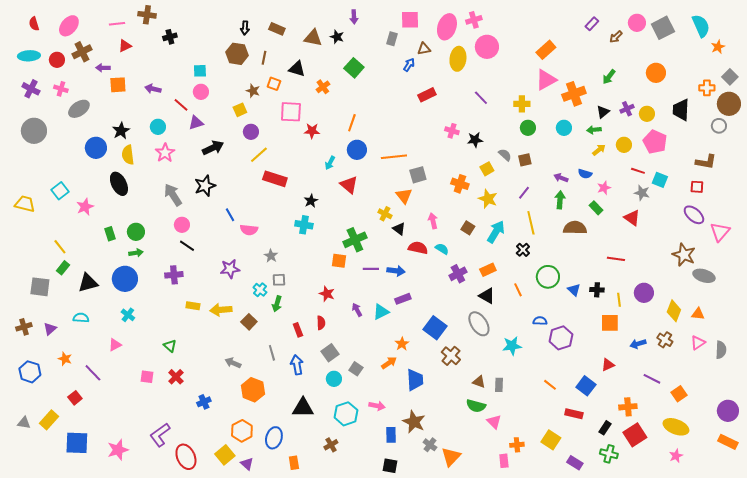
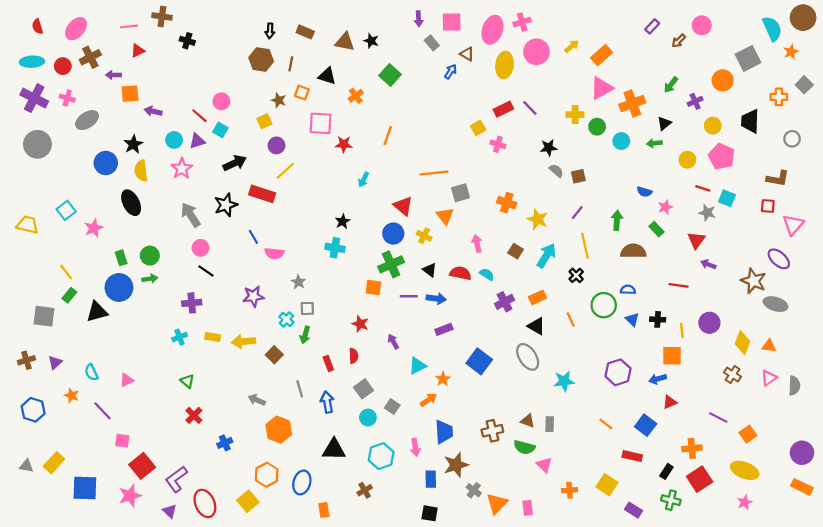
purple arrow: (354, 17) -> (419, 19), moved
gray square: (663, 28) -> (748, 58), moved
black cross: (170, 37) -> (187, 41), turned 32
gray rectangle: (392, 39) -> (432, 43), turned -56
brown triangle: (424, 49) -> (467, 54), turned 40
cyan square: (200, 71) -> (220, 130), moved, turned 32
purple cross: (31, 89) -> (34, 98), size x1.4
purple arrow: (153, 89) -> (153, 111), moved
red rectangle: (427, 95) -> (503, 109), moved
brown circle: (729, 104) -> (803, 18), moved
purple cross: (627, 109) -> (695, 101), moved
purple triangle: (196, 123) -> (197, 141), moved
green circle: (528, 128) -> (597, 127), moved
black star: (475, 140) -> (549, 148), moved
blue circle: (357, 150) -> (393, 234), moved
yellow arrow: (599, 150) -> (572, 46), moved
yellow square: (487, 169) -> (478, 128), moved
purple arrow: (561, 178) -> (708, 264), moved
red rectangle: (275, 179) -> (262, 194), moved
red triangle: (349, 185) -> (403, 206), moved
purple ellipse: (694, 215) -> (779, 259), moved
red triangle: (632, 218) -> (696, 240), turned 30
black triangle: (399, 229) -> (430, 270), moved
pink triangle: (720, 232) -> (793, 225), moved
blue circle: (125, 279) -> (119, 288), moved
cyan triangle: (381, 312) -> (418, 366), moved
cyan cross: (128, 315) -> (180, 337), moved, turned 32
cyan semicircle: (81, 318) -> (91, 372), moved, turned -119
blue semicircle: (540, 321) -> (628, 290), moved
blue arrow: (638, 344) -> (658, 379), moved
brown cross: (451, 356) -> (492, 431), moved, turned 36
pink square: (147, 377) -> (122, 441), moved
blue trapezoid: (415, 380) -> (444, 432), moved
red square: (75, 398) -> (142, 466), moved, size x1.6
pink arrow: (377, 406) -> (415, 447), turned 70
brown star: (414, 422) -> (456, 465), turned 30
pink rectangle: (504, 461) -> (528, 508), moved
purple triangle: (247, 464) -> (170, 511), moved

